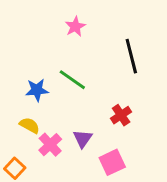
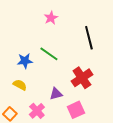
red cross: (121, 115) -> (82, 78), size x1.5
purple triangle: (83, 139) -> (56, 94), turned 40
pink cross: (50, 145) -> (37, 111), moved

